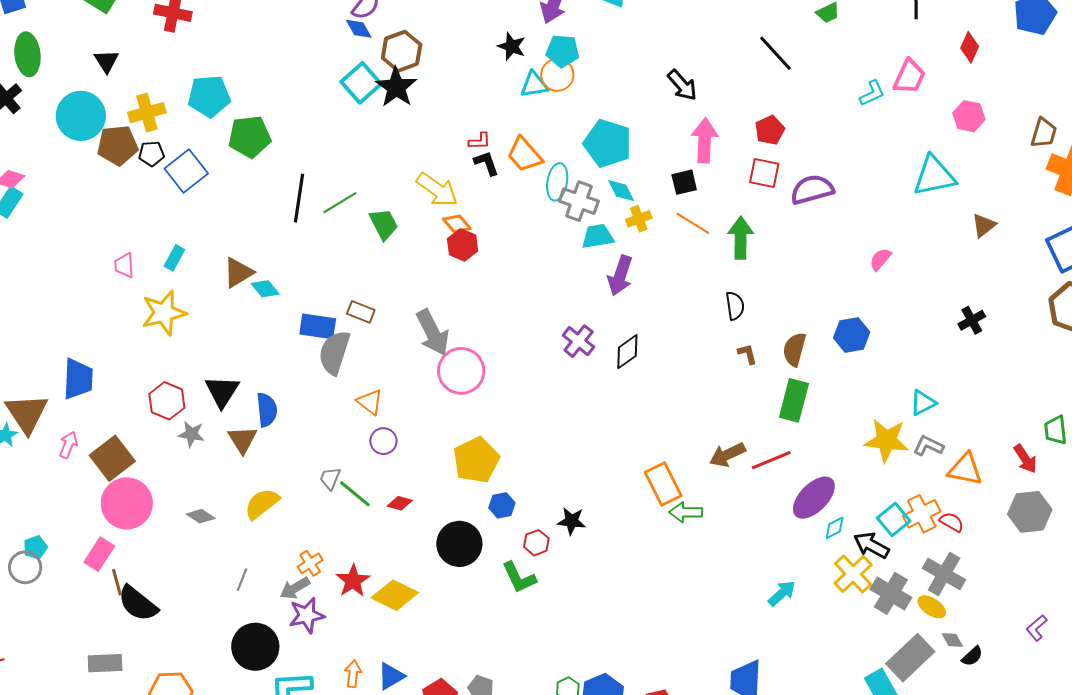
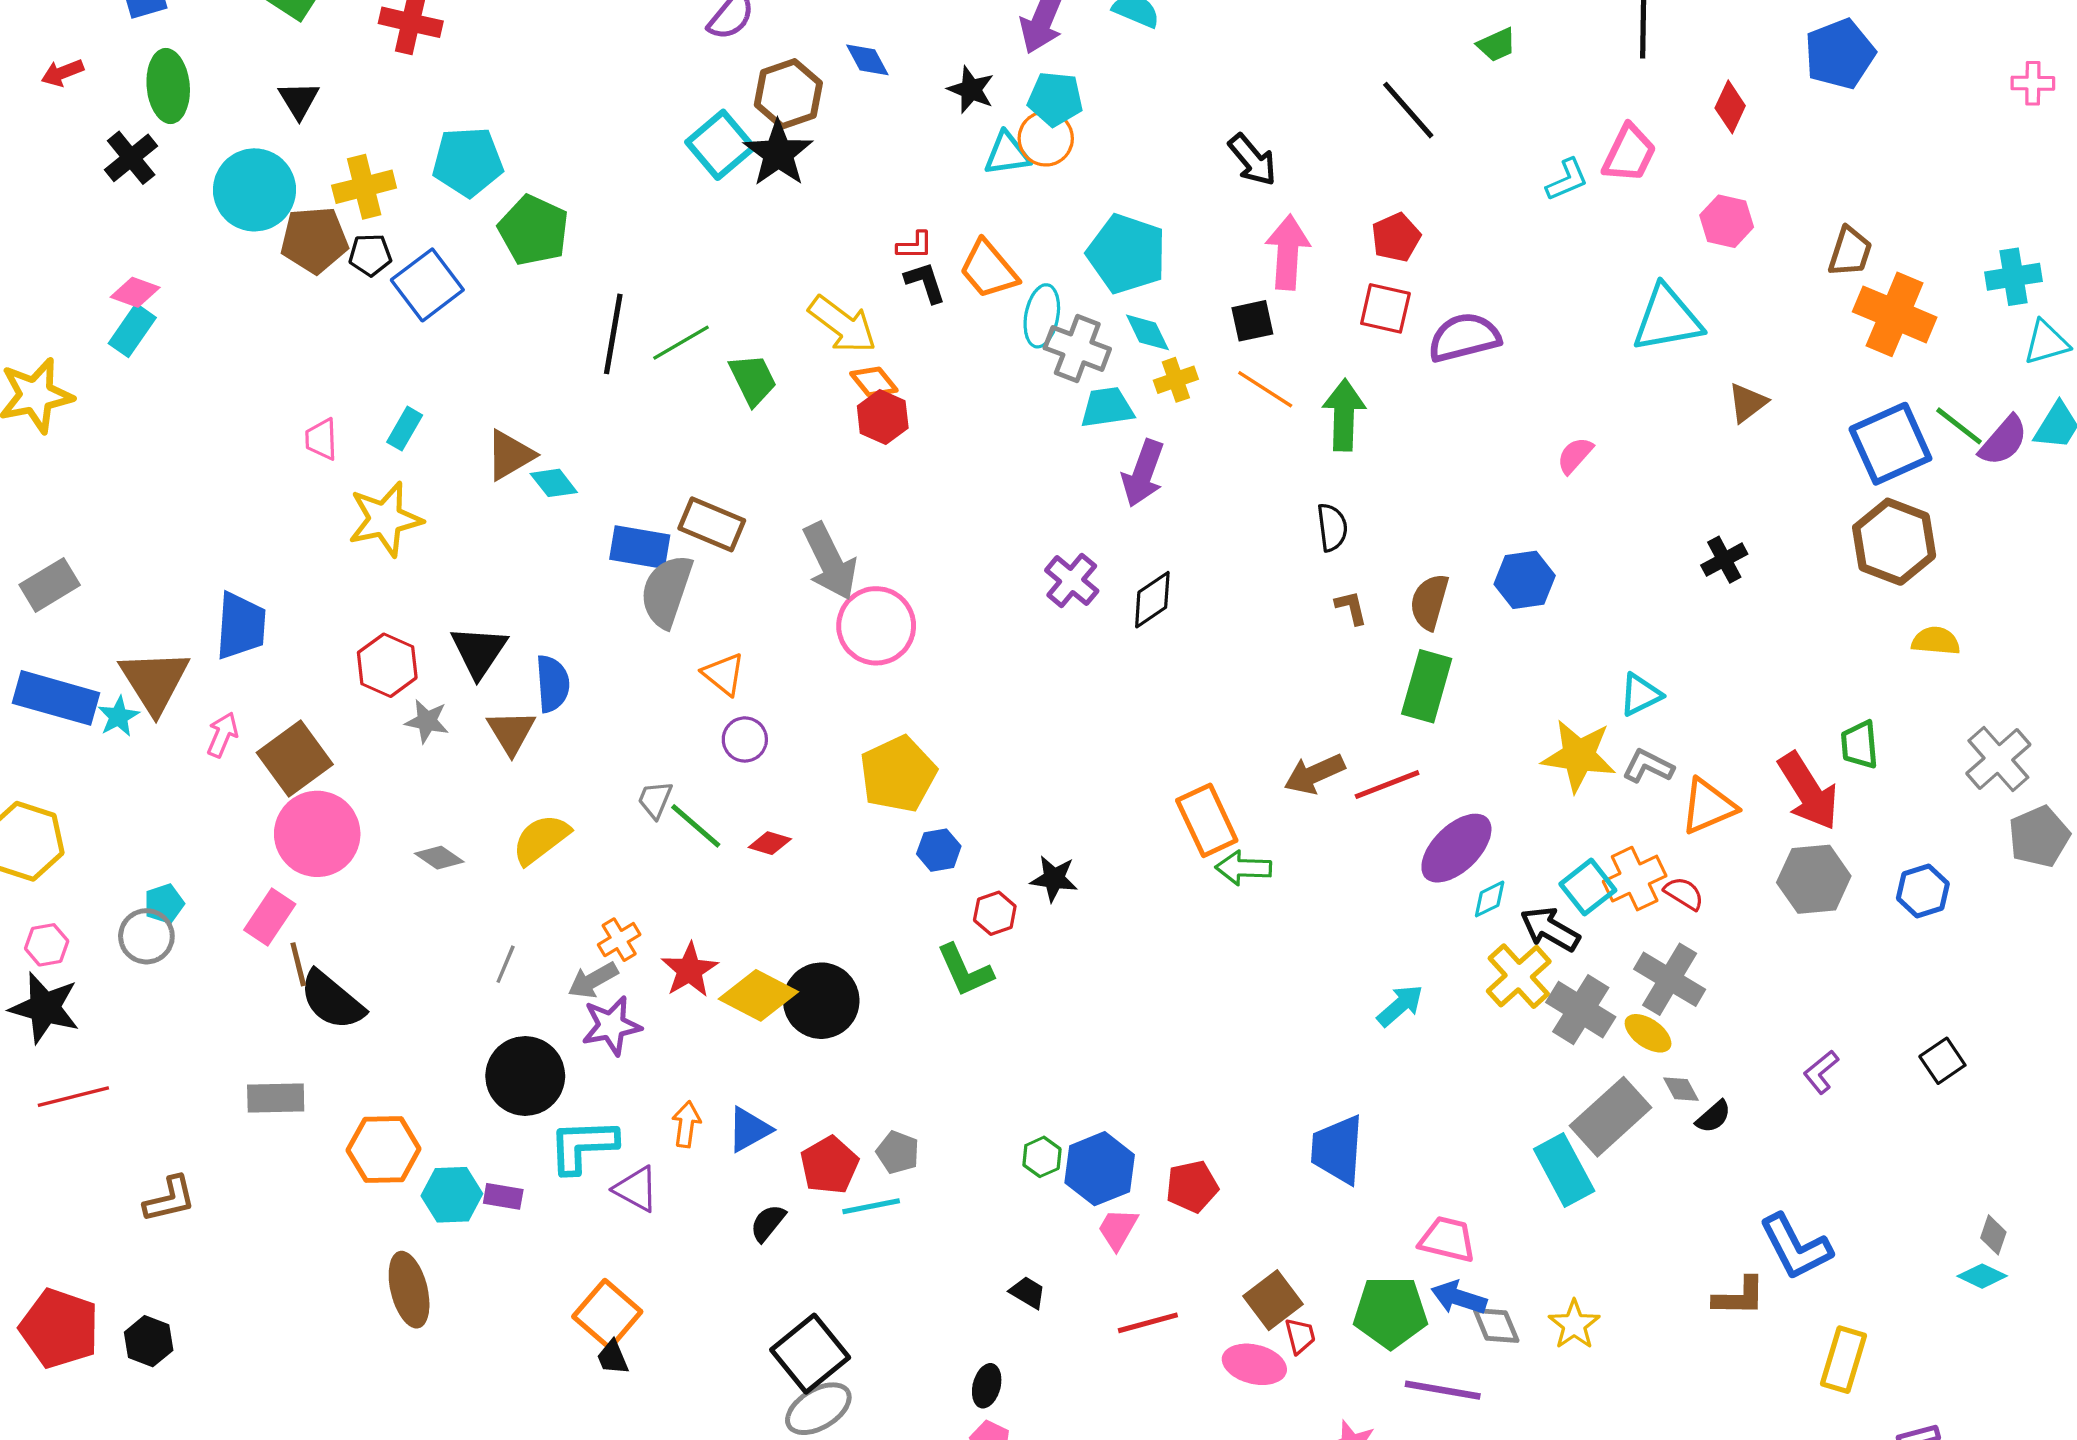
blue diamond: (359, 29) -> (867, 60), moved
green pentagon: (250, 137) -> (534, 230), turned 30
brown rectangle: (361, 312) -> (712, 524), size x1.4
red arrow: (1025, 459) -> (1808, 791), size x1.6
orange triangle: (965, 469) -> (1708, 806), turned -36
black circle: (459, 544) -> (821, 1001), moved

